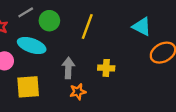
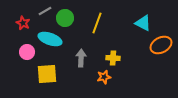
orange star: (78, 92) -> (104, 77), moved

